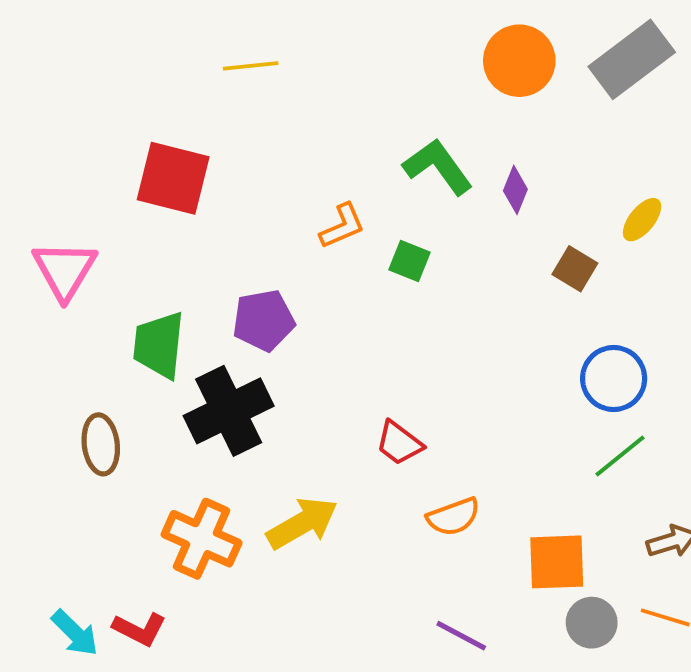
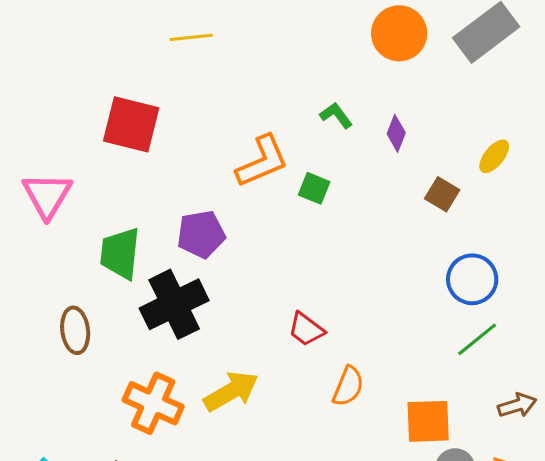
green L-shape: (438, 167) -> (336, 115), size x0.6
orange L-shape: (342, 226) -> (262, 161), size x1.5
orange semicircle: (453, 517) -> (348, 386), turned -48

